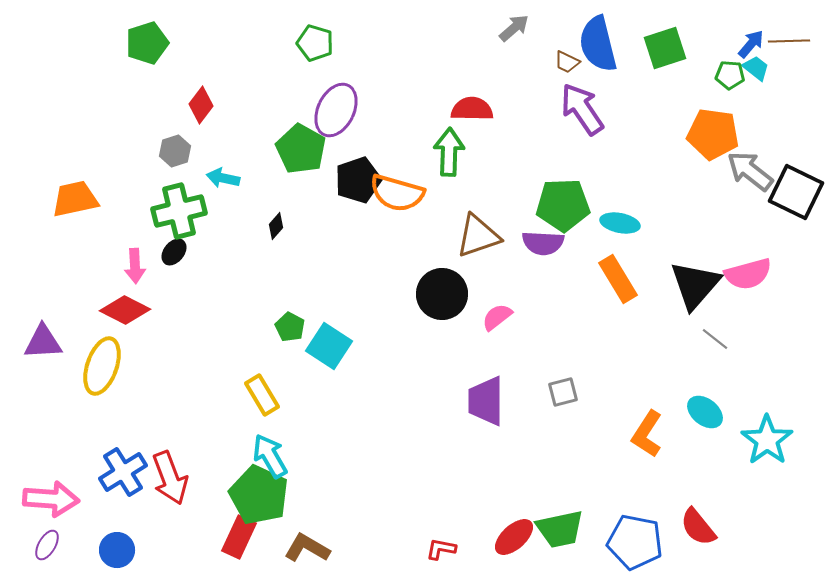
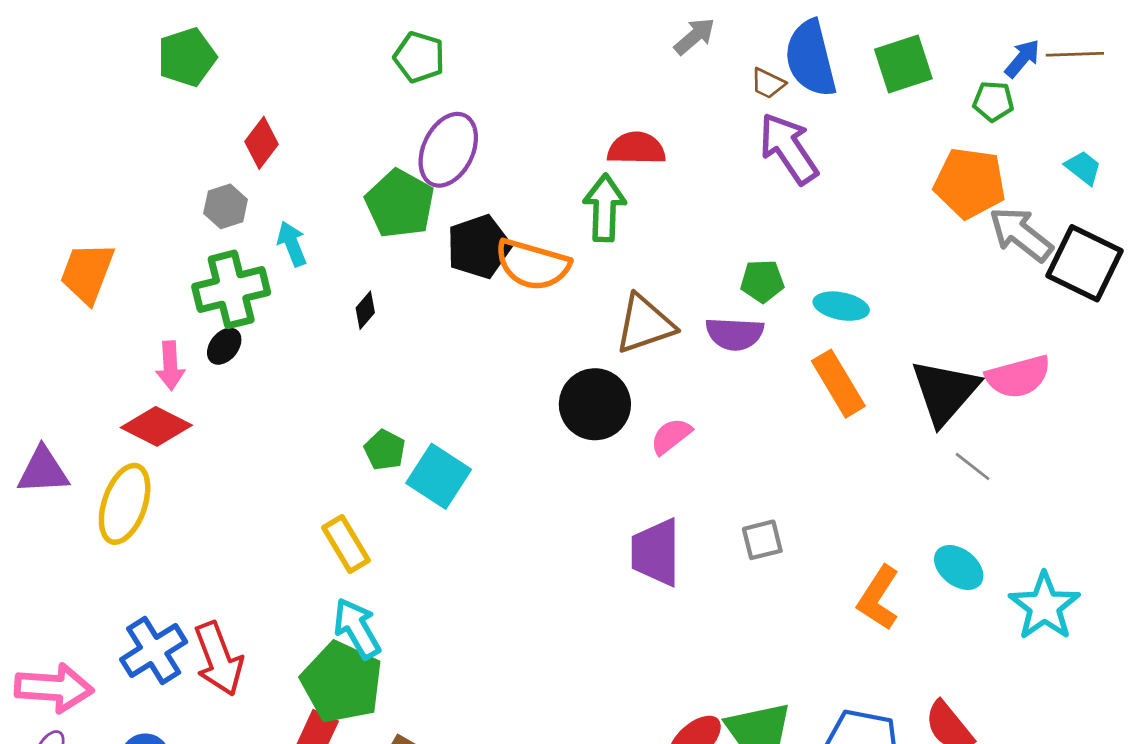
cyan trapezoid: (756, 68) -> (1083, 168), moved
cyan arrow: (223, 178) -> (292, 244), turned 56
orange trapezoid: (75, 199) -> (87, 273), turned -57
green pentagon: (563, 205) -> (762, 281), size x0.6

